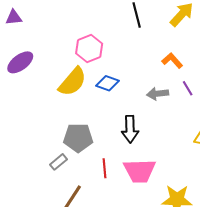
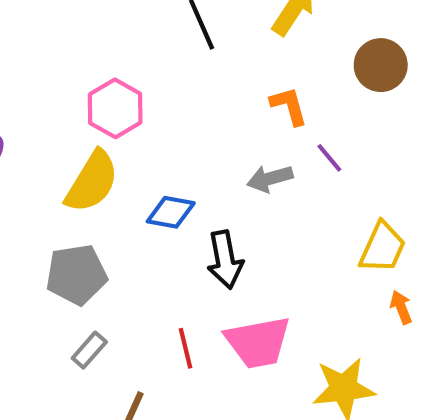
orange L-shape: (172, 61) -> (289, 106), turned 35
blue diamond: (107, 83) -> (171, 212), moved
gray pentagon: (78, 138) -> (76, 275), moved

